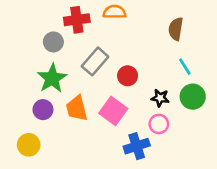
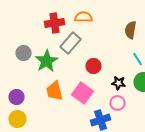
gray circle: (53, 42) -> (24, 53), moved
gray rectangle: (95, 61) -> (70, 43), moved
green star: (52, 78) -> (46, 61), moved
purple circle: (43, 110) -> (16, 97), moved

